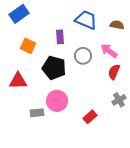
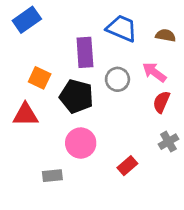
purple rectangle: (60, 37) -> (85, 52), size x1.5
orange square: (28, 46) -> (40, 78), moved
gray rectangle: (37, 113) -> (52, 176), moved

